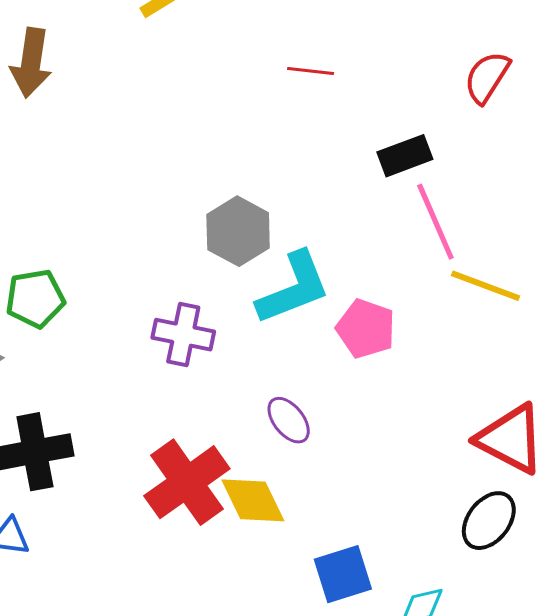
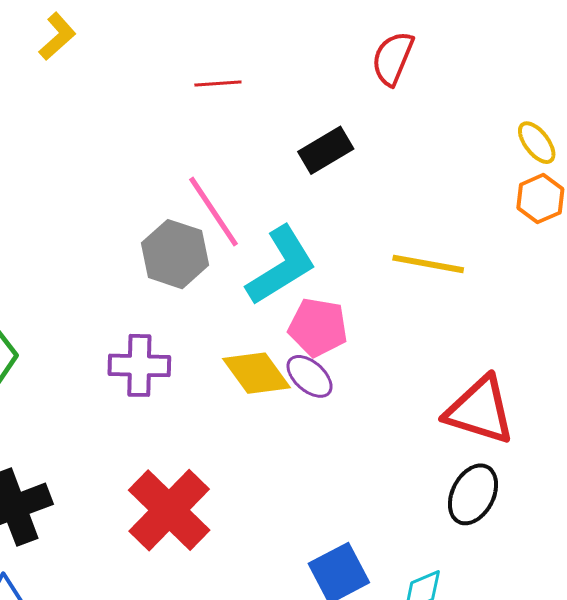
pink line: (435, 222) -> (214, 212), moved
cyan L-shape: (293, 288) -> (281, 266), moved
purple ellipse: (289, 420) -> (310, 376), moved
yellow diamond: (253, 500) -> (256, 373), moved

